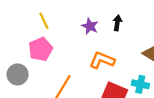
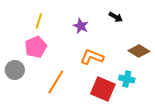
yellow line: (44, 21) -> (39, 21), turned 42
black arrow: (117, 23) -> (116, 17), moved, turned 112

